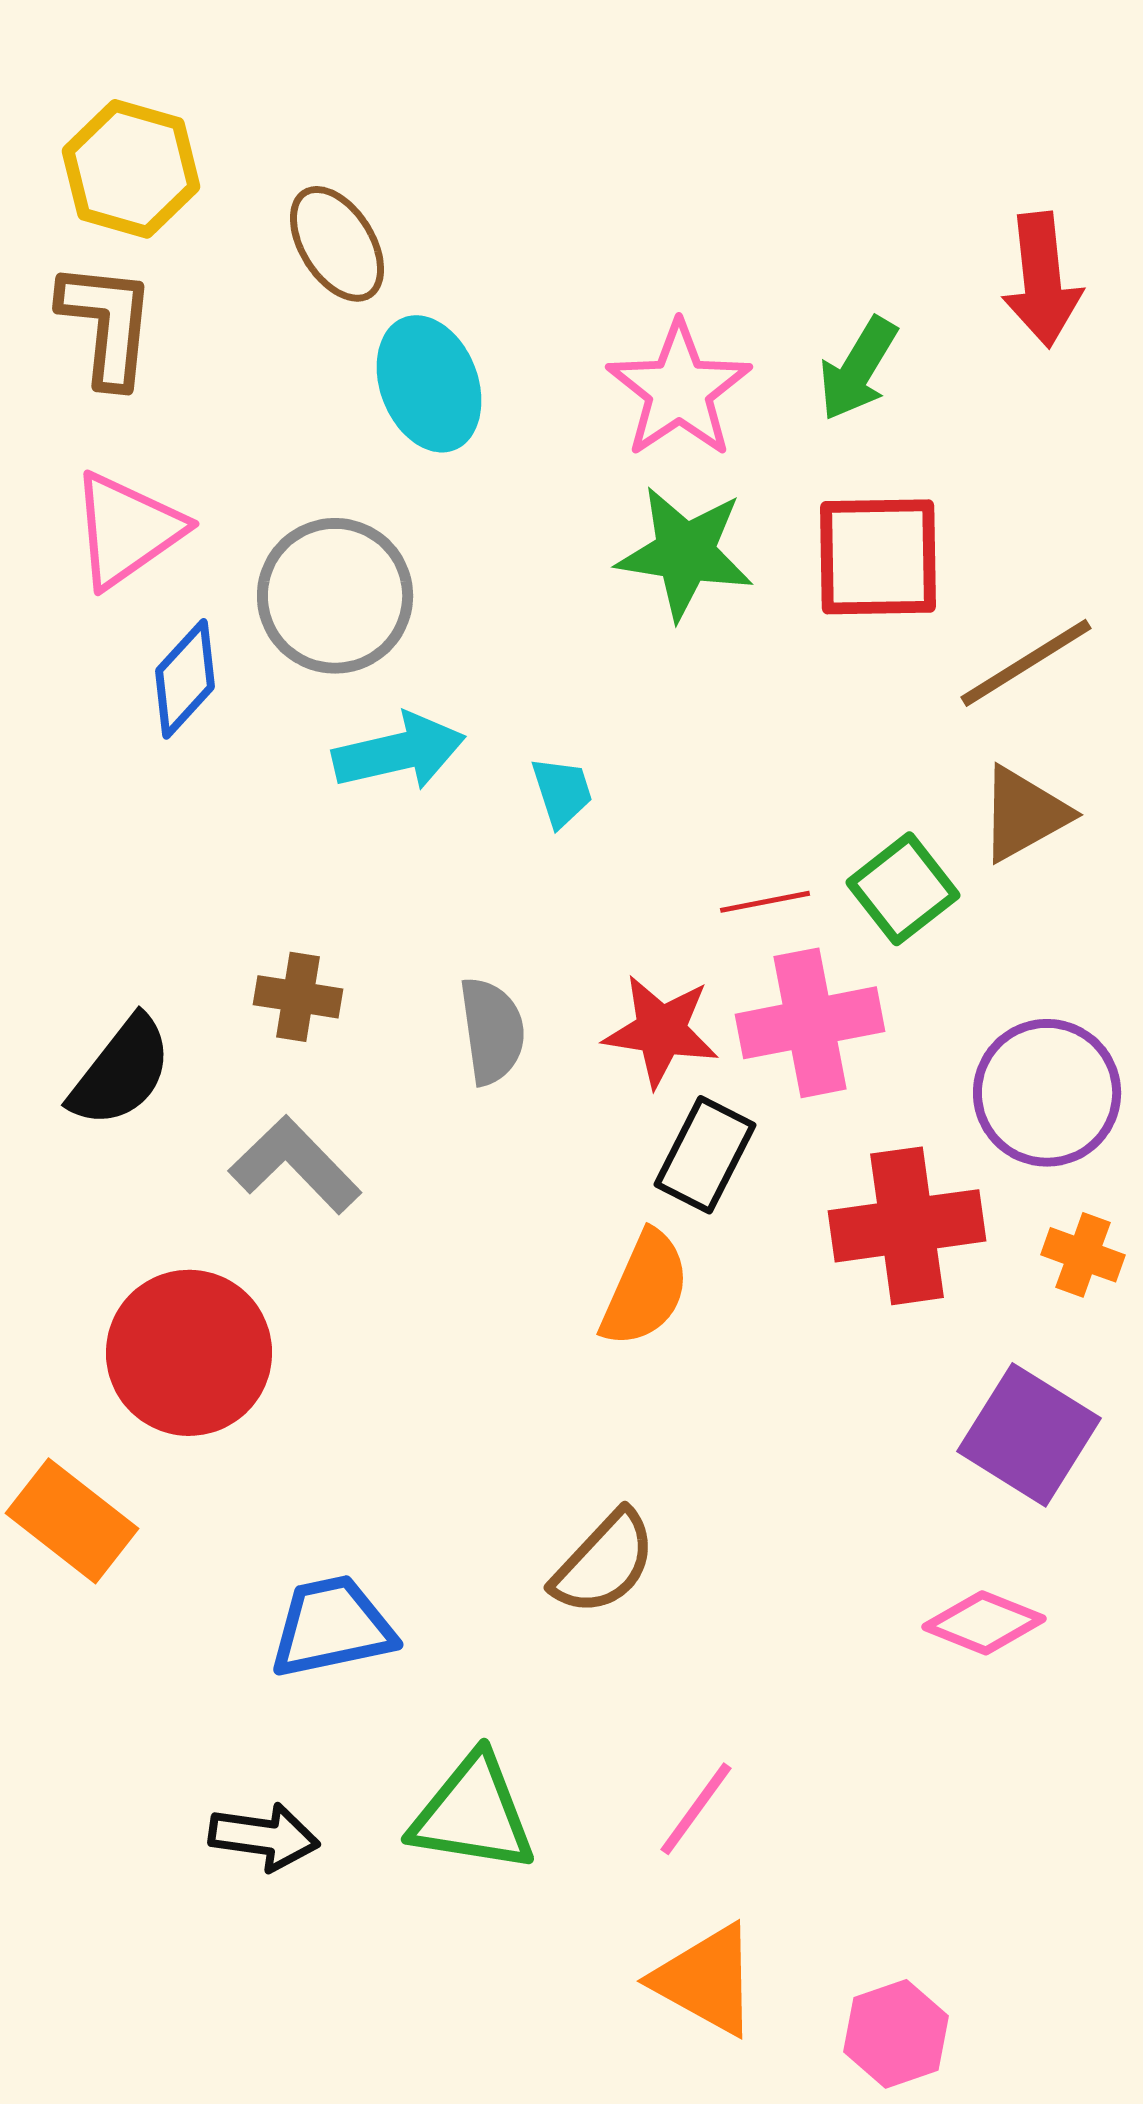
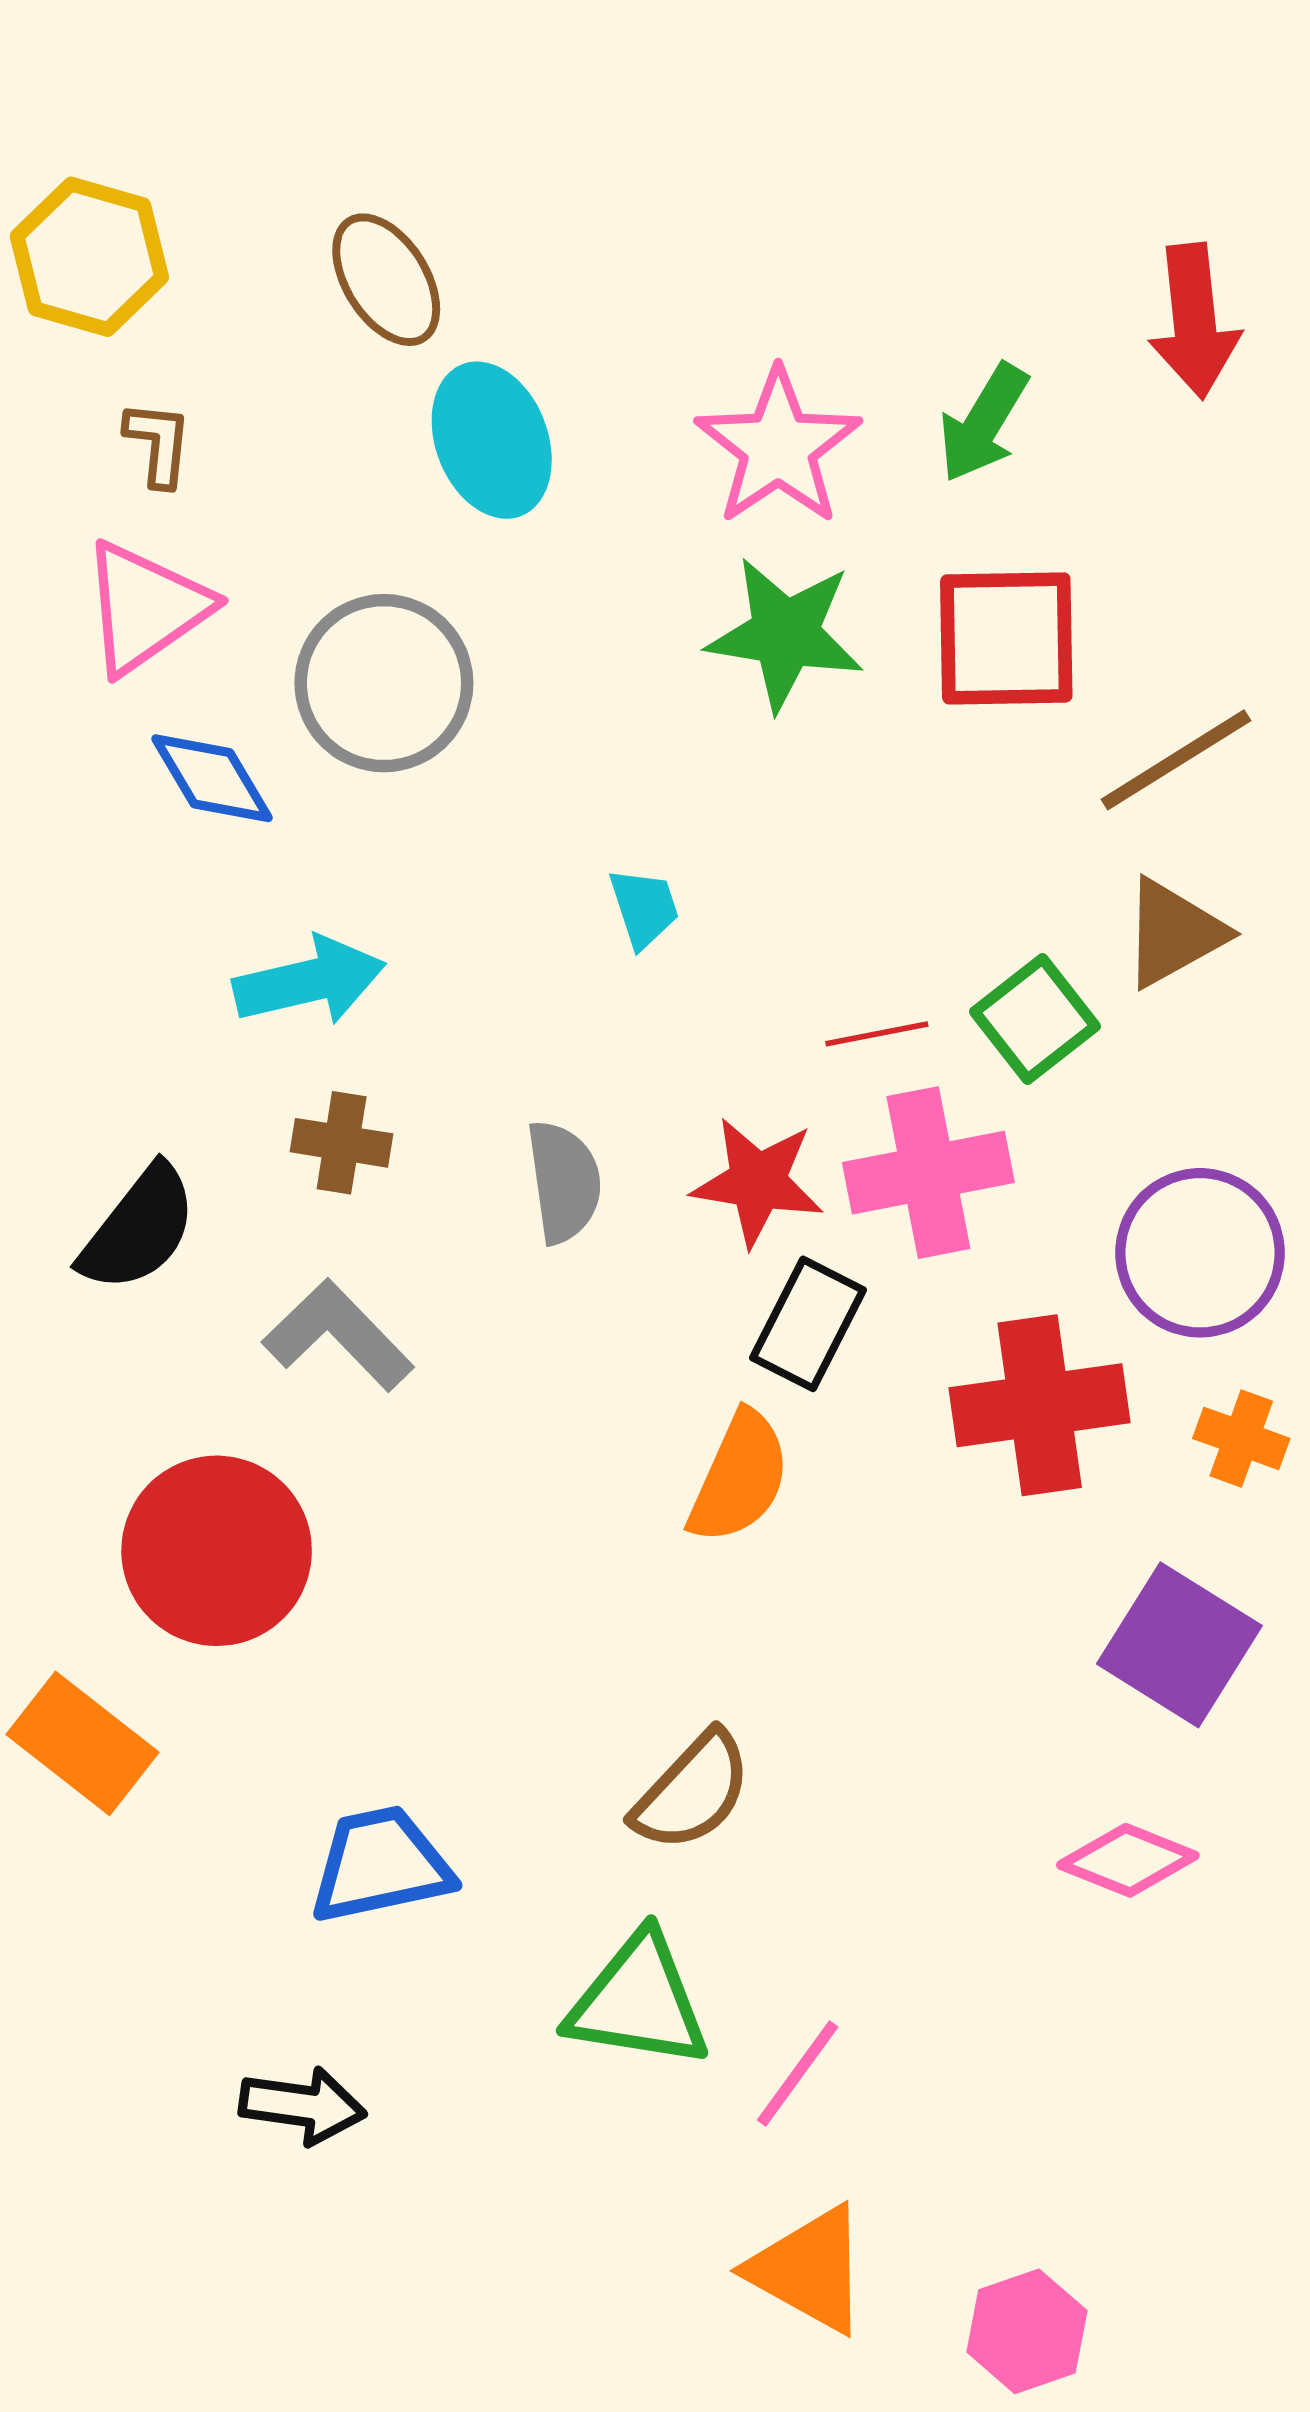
yellow hexagon: (131, 169) -> (89, 257), moved
brown L-shape: (107, 324) -> (158, 444), moved, size x0.6
blue diamond: (185, 679) -> (212, 778), turned -73
cyan arrow: (399, 752) -> (309, 981), moved
green triangle: (473, 1814) -> (638, 2001), moved

